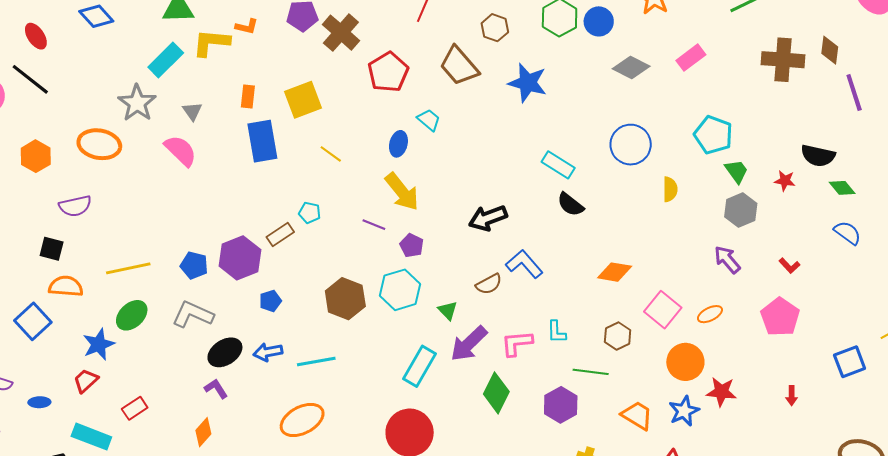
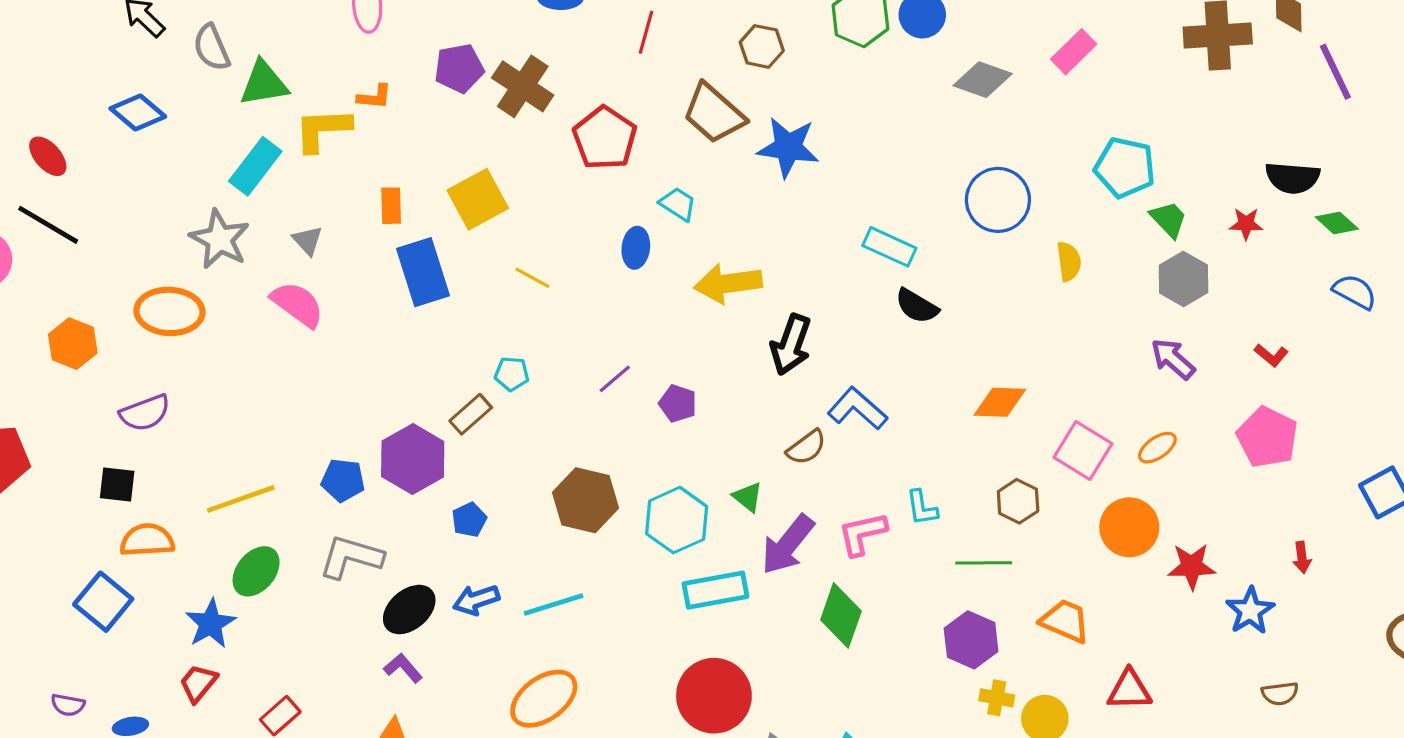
blue star: (528, 83) -> (788, 147), moved
yellow arrow: (402, 192) -> (728, 283), moved, turned 129
black arrow: (488, 218) -> (791, 345), turned -42
purple line: (374, 225) -> (615, 379), turned -55
cyan hexagon: (400, 290) -> (677, 520), moved
cyan rectangle: (419, 366) -> (715, 590), turned 57
purple hexagon: (561, 405) -> (971, 640), moved
blue star: (684, 411) -> (1250, 611), moved

